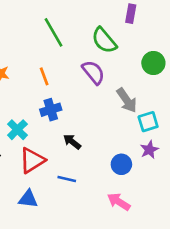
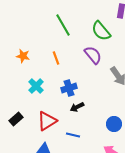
blue cross: (51, 110) -> (69, 88), moved
cyan cross: (17, 130) -> (36, 86), moved
black arrow: (72, 142) -> (77, 107), turned -64

